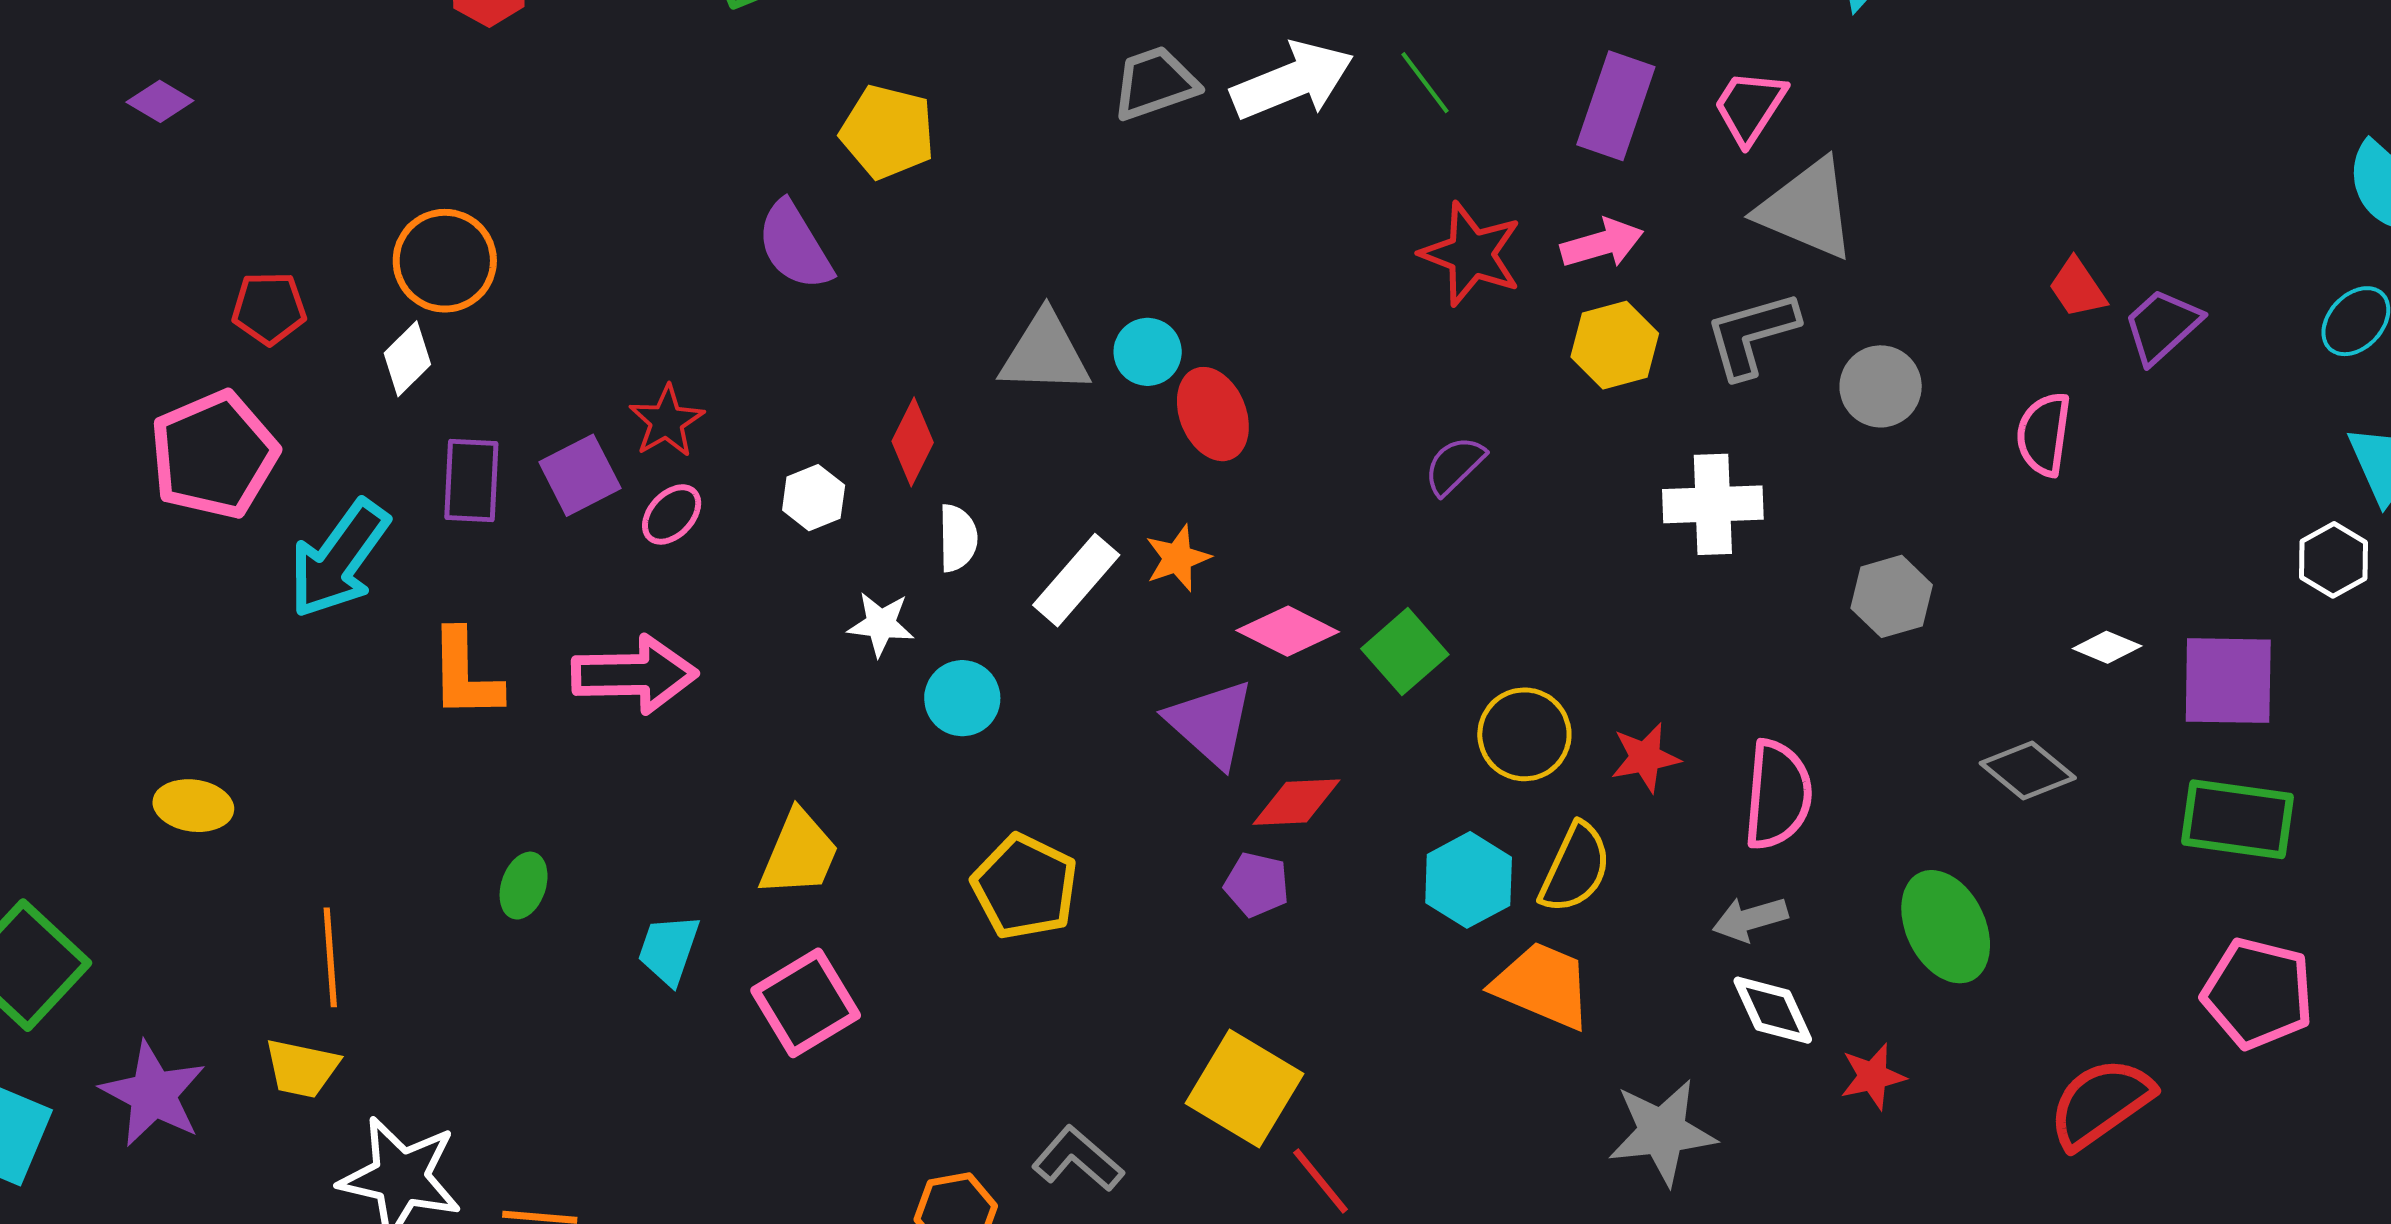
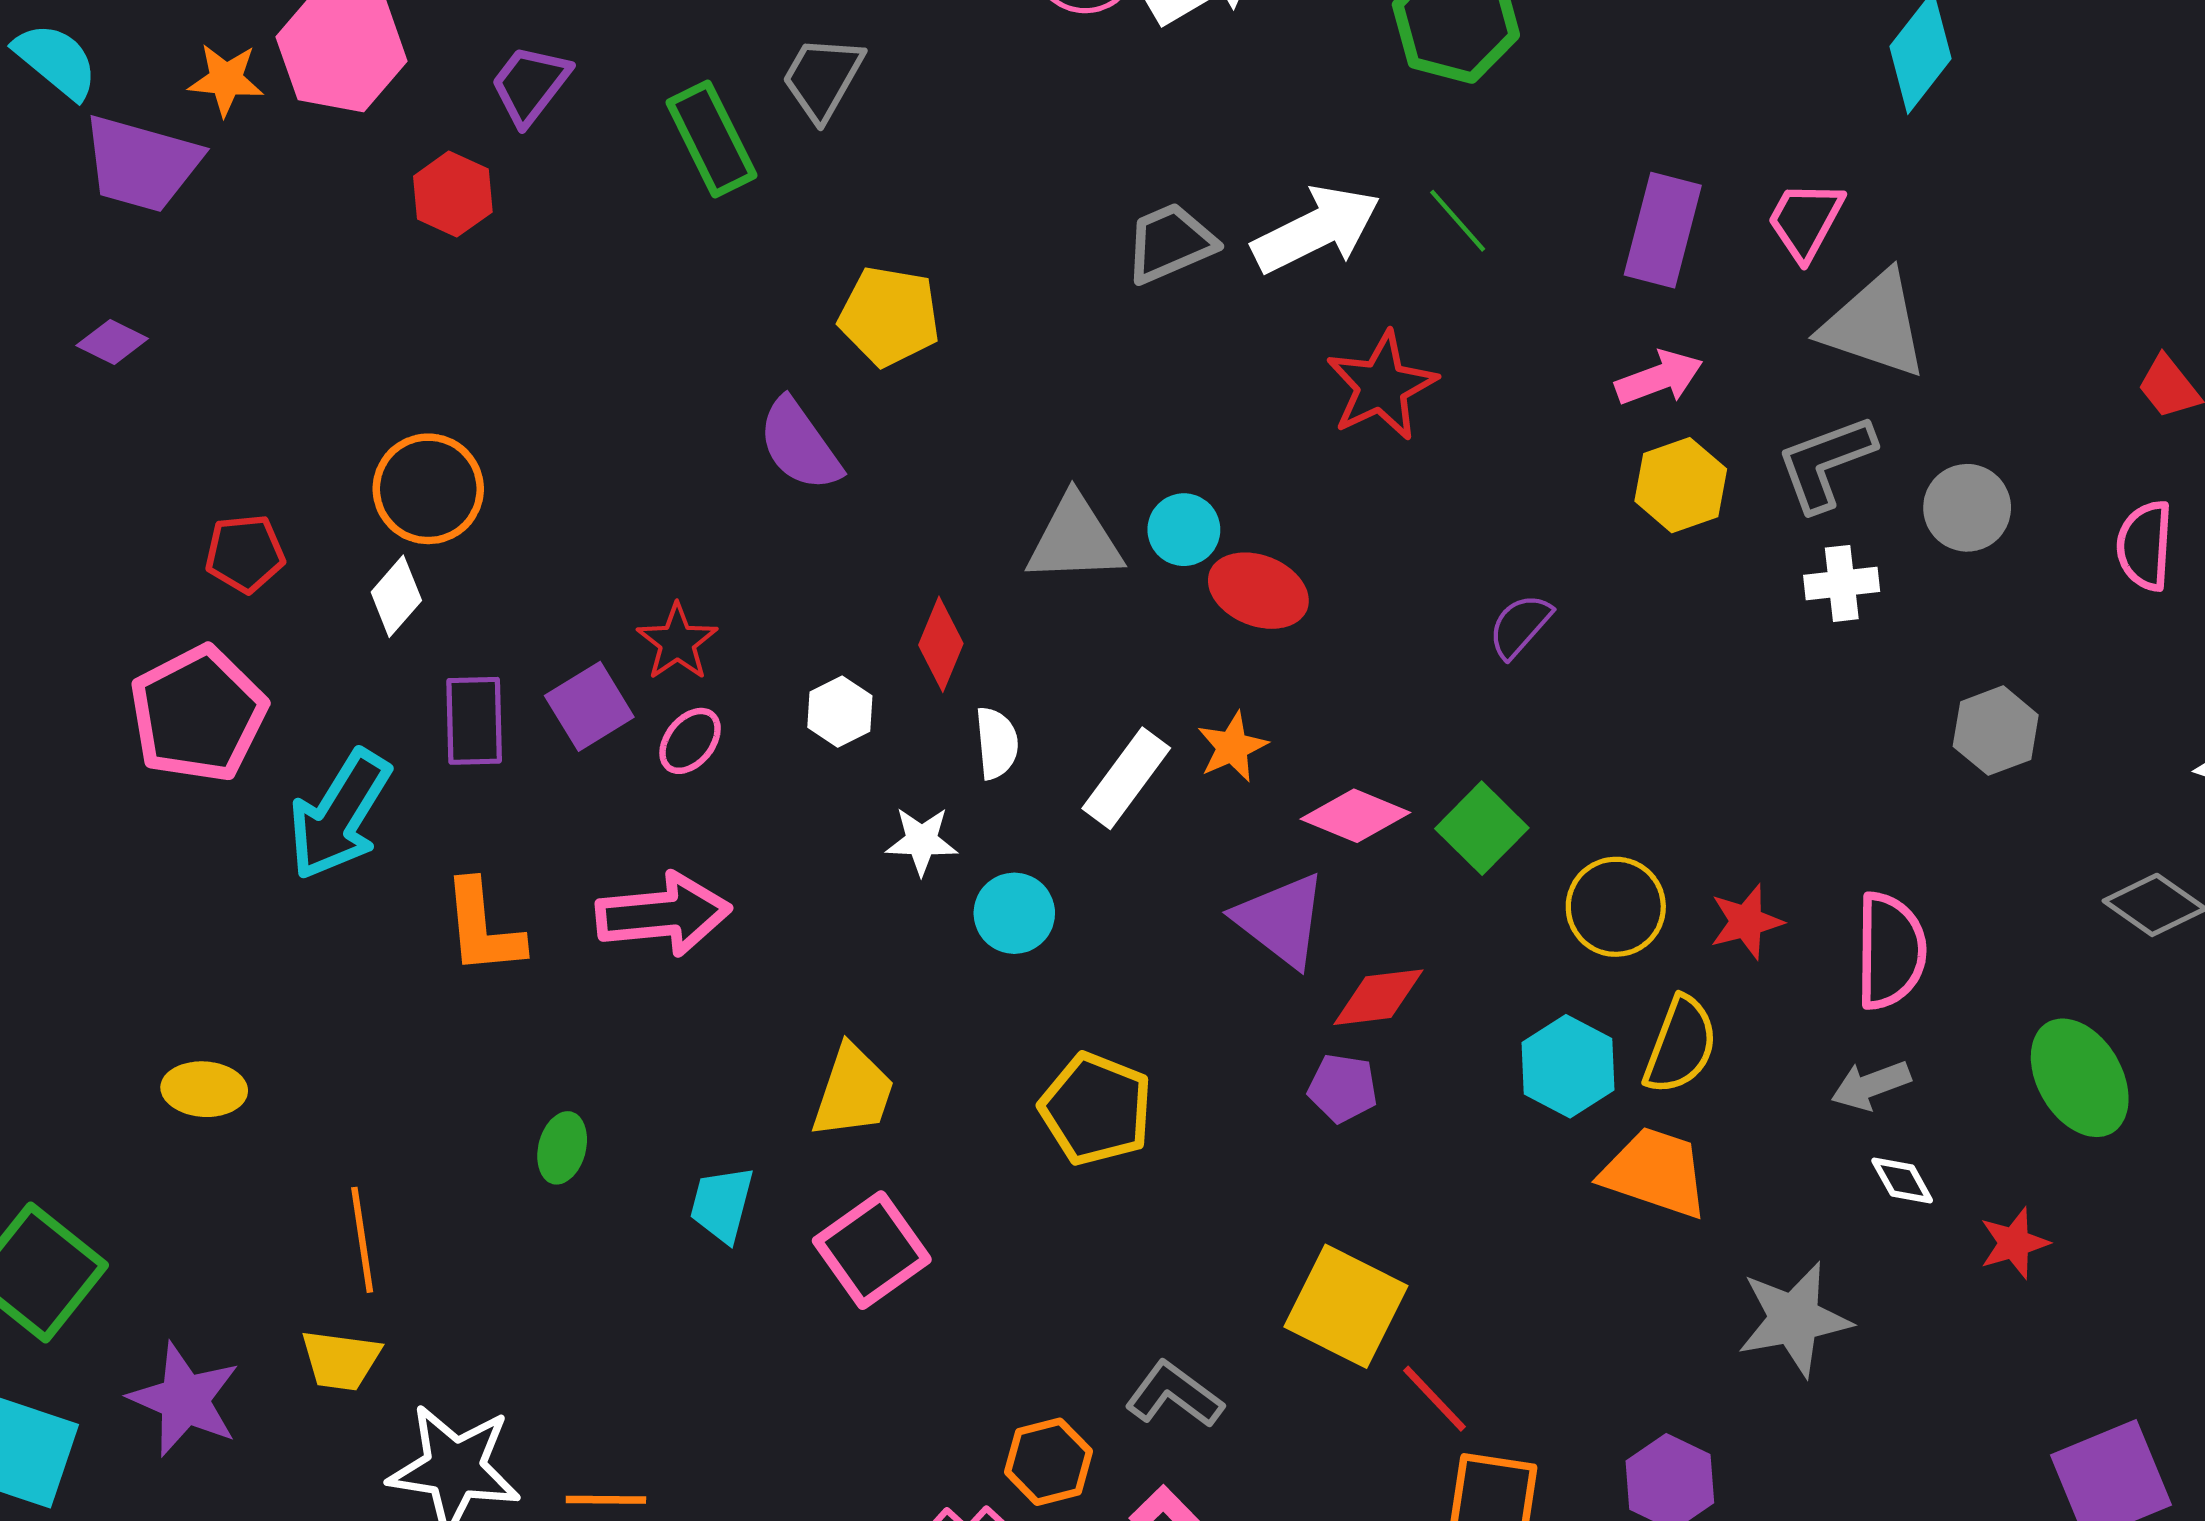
red star: (1471, 254) -> (1381, 386), moved, turned 30
red ellipse: (1213, 414) -> (1258, 591), turned -42
white cross: (1713, 504) -> (1842, 583), moved, size x0.7
white diamond: (1773, 1010) -> (1902, 1181), size x0.7

